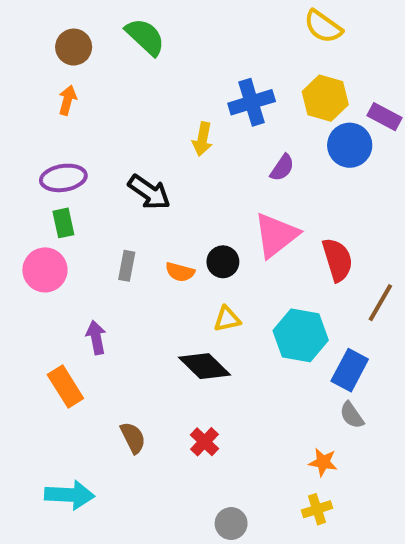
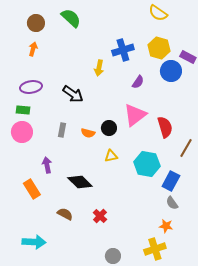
green rectangle: (63, 223) -> (23, 110), moved, turned -72
black diamond: (205, 366) -> (80, 182), moved
brown semicircle: (133, 438) -> (65, 214), turned -35
orange star: (323, 462) -> (166, 226), moved
yellow cross: (317, 509) -> (155, 249), size x1.5

